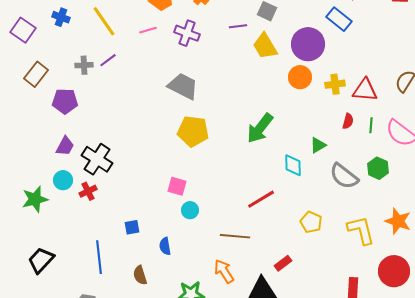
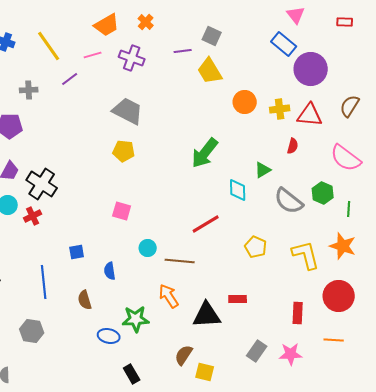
purple circle: (308, 44) -> (311, 69), moved
purple line: (108, 60) -> (70, 79), moved
green line: (371, 125) -> (349, 209), moved
yellow pentagon: (193, 131) -> (124, 151), moved, size x0.7
cyan circle: (190, 210) -> (148, 248), moved
red rectangle: (283, 263) -> (238, 299), moved, turned 36

